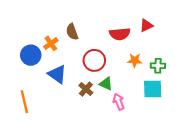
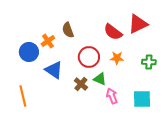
red triangle: (146, 25) -> (138, 24), size x1.5
red semicircle: (120, 34) -> (113, 32), turned 42
orange star: (135, 60) -> (117, 58), moved
cyan square: (153, 89) -> (142, 99), moved

